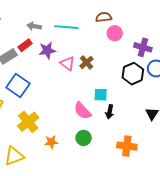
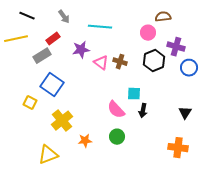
brown semicircle: (104, 17) -> (163, 17), moved
gray arrow: (34, 26) -> (64, 17), moved, turned -136
red rectangle: (25, 45) -> (53, 39), moved
brown cross: (87, 62) -> (120, 62), turned -32
black hexagon: (133, 74) -> (154, 61), moved
orange cross: (127, 146) -> (178, 148), moved

